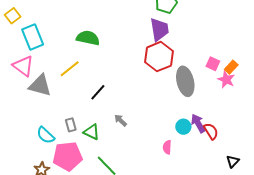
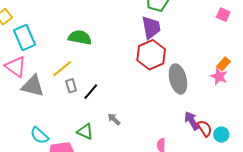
pink square: (213, 64) -> (223, 15), moved
gray rectangle: (71, 125) -> (71, 86), moved
cyan circle: (183, 127) -> (221, 135), moved

